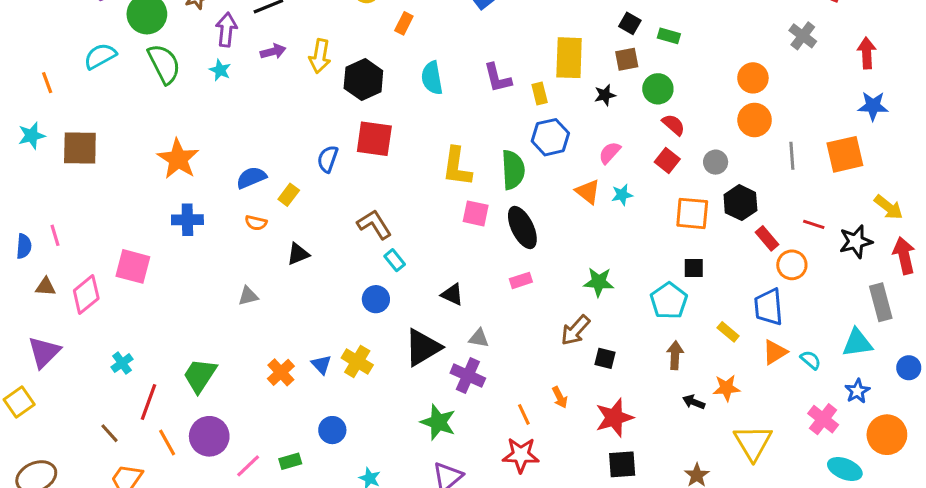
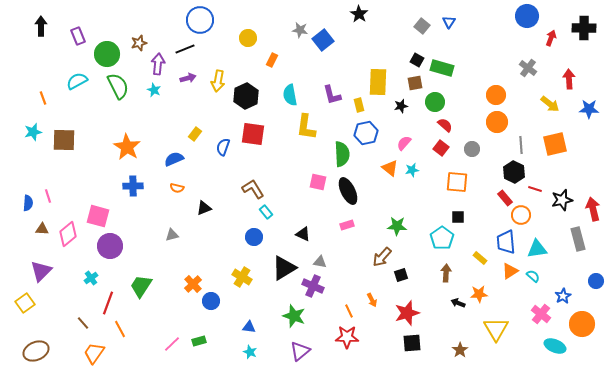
green rectangle: (669, 36) -> (442, 68), size x1.6
blue star: (873, 106) -> (589, 109), moved
yellow L-shape: (457, 167) -> (306, 127), moved
yellow rectangle: (289, 195) -> (195, 134), moved
black hexagon: (740, 203) -> (514, 172), moved
yellow arrow: (889, 207) -> (550, 104), moved
cyan triangle: (857, 343) -> (537, 249), moved
black square: (605, 358) -> (401, 275), turned -32
blue triangle: (321, 365) -> (249, 327), moved, turned -40
blue circle: (332, 430) -> (211, 301), moved
purple circle: (209, 436) -> (110, 246), moved

